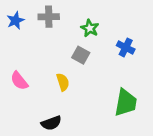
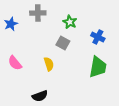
blue star: (15, 21) -> (11, 24), moved
green trapezoid: (126, 103) -> (98, 67), moved

